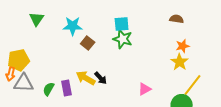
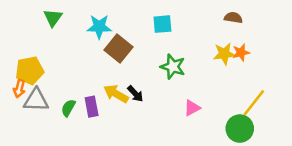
green star: (123, 39) -> (173, 67), moved
brown square: (88, 43) -> (119, 49), size x1.5
yellow star: (180, 62) -> (224, 54), moved, turned 30

